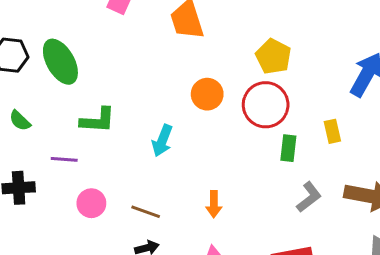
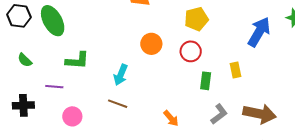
yellow pentagon: (273, 56) -> (196, 19), turned 30
red circle: (266, 105) -> (191, 51), size x0.7
orange arrow: (214, 204) -> (171, 118), moved, turned -42
brown line: (146, 212) -> (118, 104), moved

